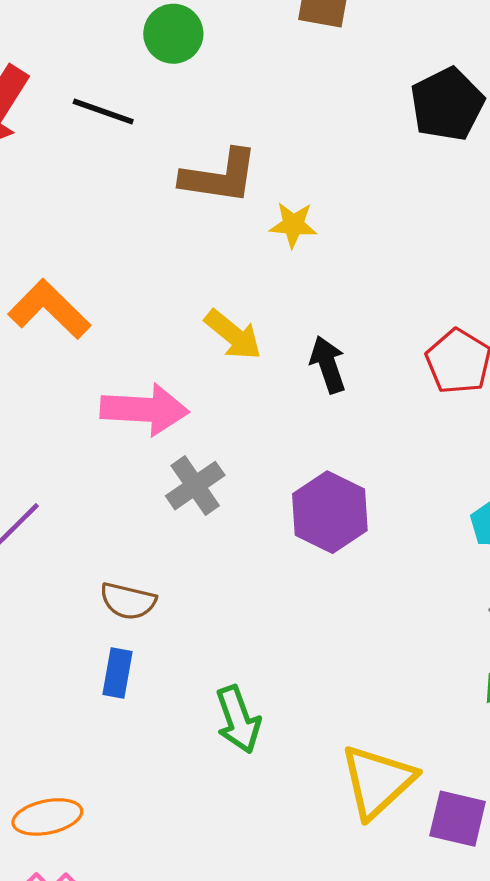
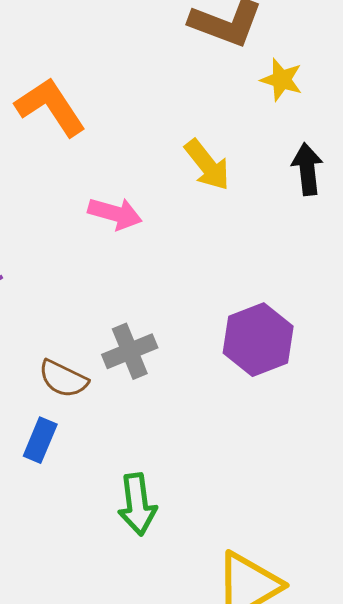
black arrow: (328, 365) -> (307, 169), moved
pink arrow: (145, 409) -> (115, 214), size x0.7
gray cross: (195, 486) -> (130, 351), moved

